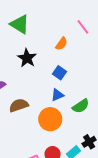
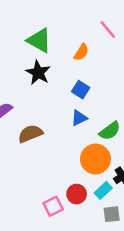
green triangle: (20, 24) -> (39, 40), moved
orange circle: (50, 119) -> (95, 159), moved

